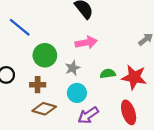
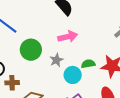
brown cross: (38, 85) -> (12, 83), moved
cyan circle: (77, 93) -> (73, 75), moved

